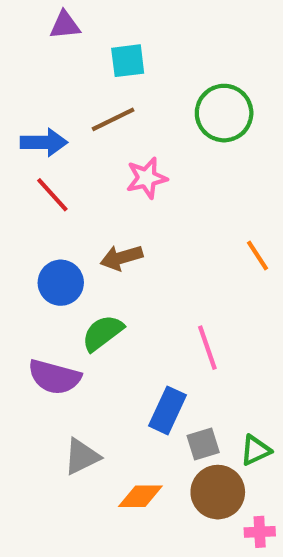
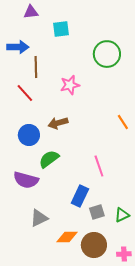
brown line: (113, 119) -> (36, 67), moved, turned -65
blue arrow: (44, 142) -> (18, 47), moved
brown circle: (218, 492) -> (94, 245), moved

